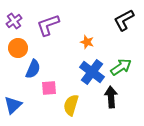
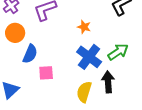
yellow semicircle: (71, 105) -> (84, 92), moved

